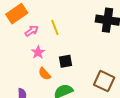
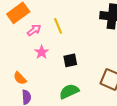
orange semicircle: (45, 74) -> (20, 78), moved

